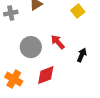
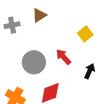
yellow square: (78, 11) -> (85, 34), moved

